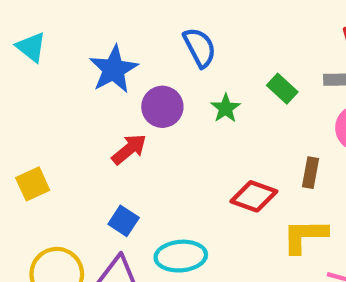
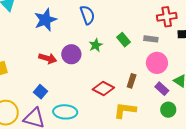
purple circle: (162, 107) -> (71, 54), moved
red arrow: (129, 149) -> (48, 58), turned 48

